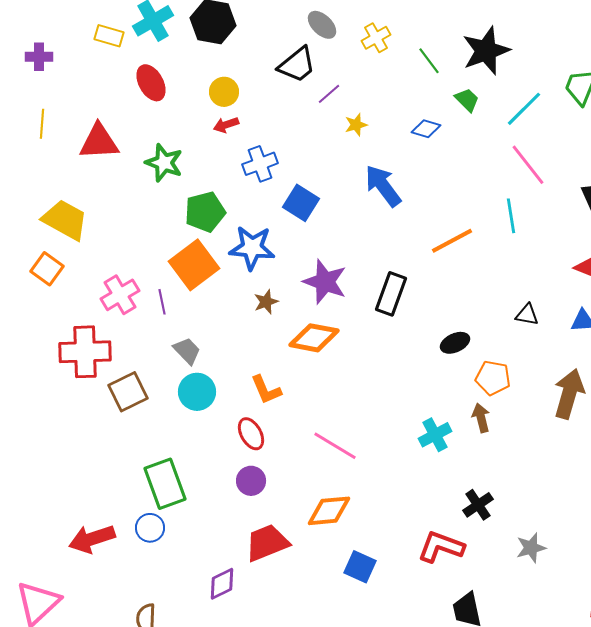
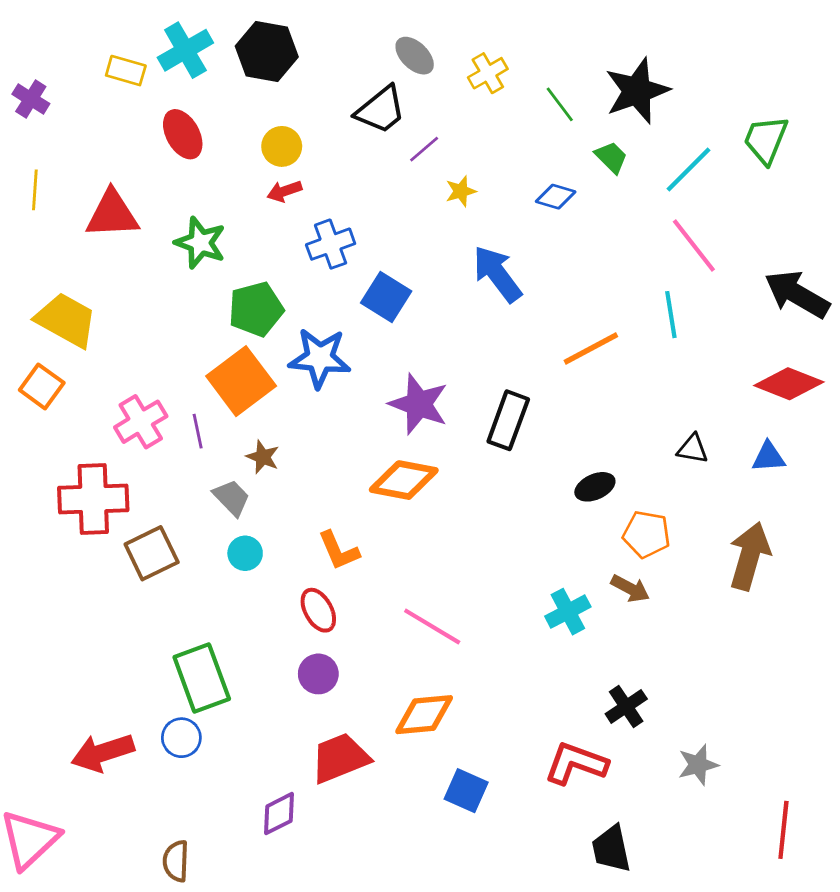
purple cross: (39, 57) -> (31, 99), turned 32
brown star: (266, 302) -> (263, 457), moved, turned -30
cyan circle: (197, 392) -> (245, 553), size x0.7
brown arrow: (481, 418) -> (630, 589), turned 132

